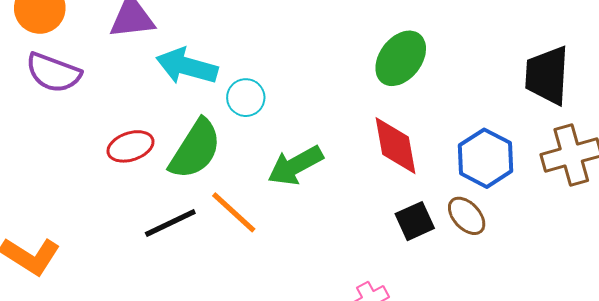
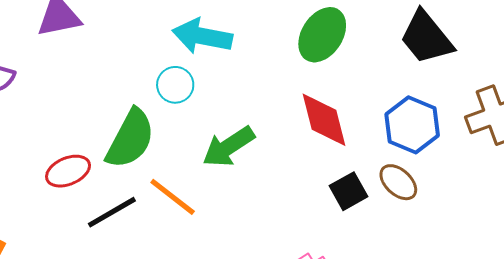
cyan arrow: (187, 66) -> (202, 36), moved
black trapezoid: (547, 75) -> (426, 38), moved, turned -38
red ellipse: (130, 146) -> (68, 171), moved

